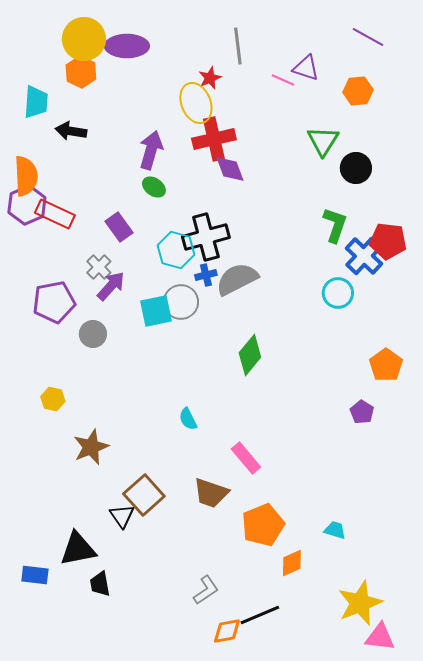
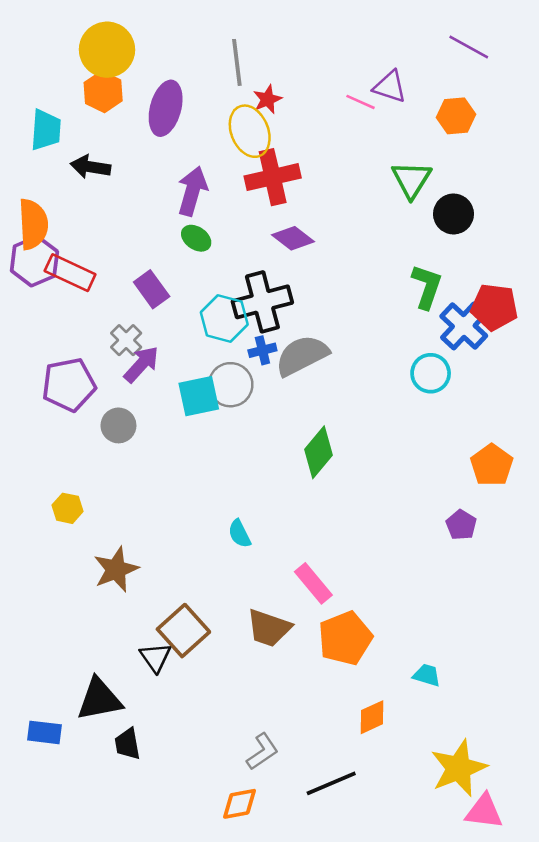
purple ellipse: (127, 46) -> (166, 108), moved, turned -75
gray line: (238, 46) -> (237, 62), moved
purple diamond: (230, 169) -> (293, 238), moved, turned -32
orange pentagon: (263, 525) -> (345, 638), moved
orange diamond: (227, 631) -> (239, 804), moved

